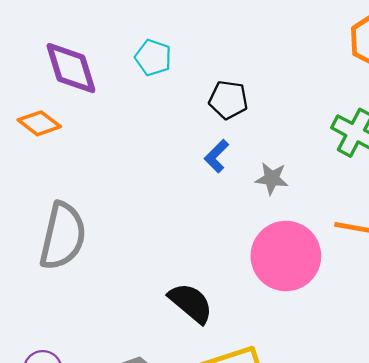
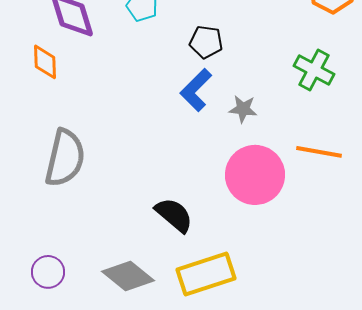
orange diamond: (39, 123) -> (45, 62), turned 51
blue L-shape: (217, 156) -> (196, 90), size x1.5

